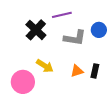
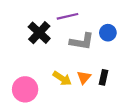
yellow arrow: (45, 66) -> (62, 78), moved
orange triangle: (77, 71) -> (84, 77), turned -32

